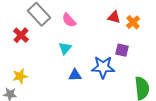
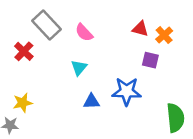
purple square: (122, 50) -> (150, 60), moved

